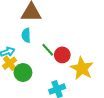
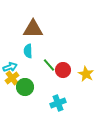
yellow star: (82, 68) -> (86, 74), moved, size x0.7

